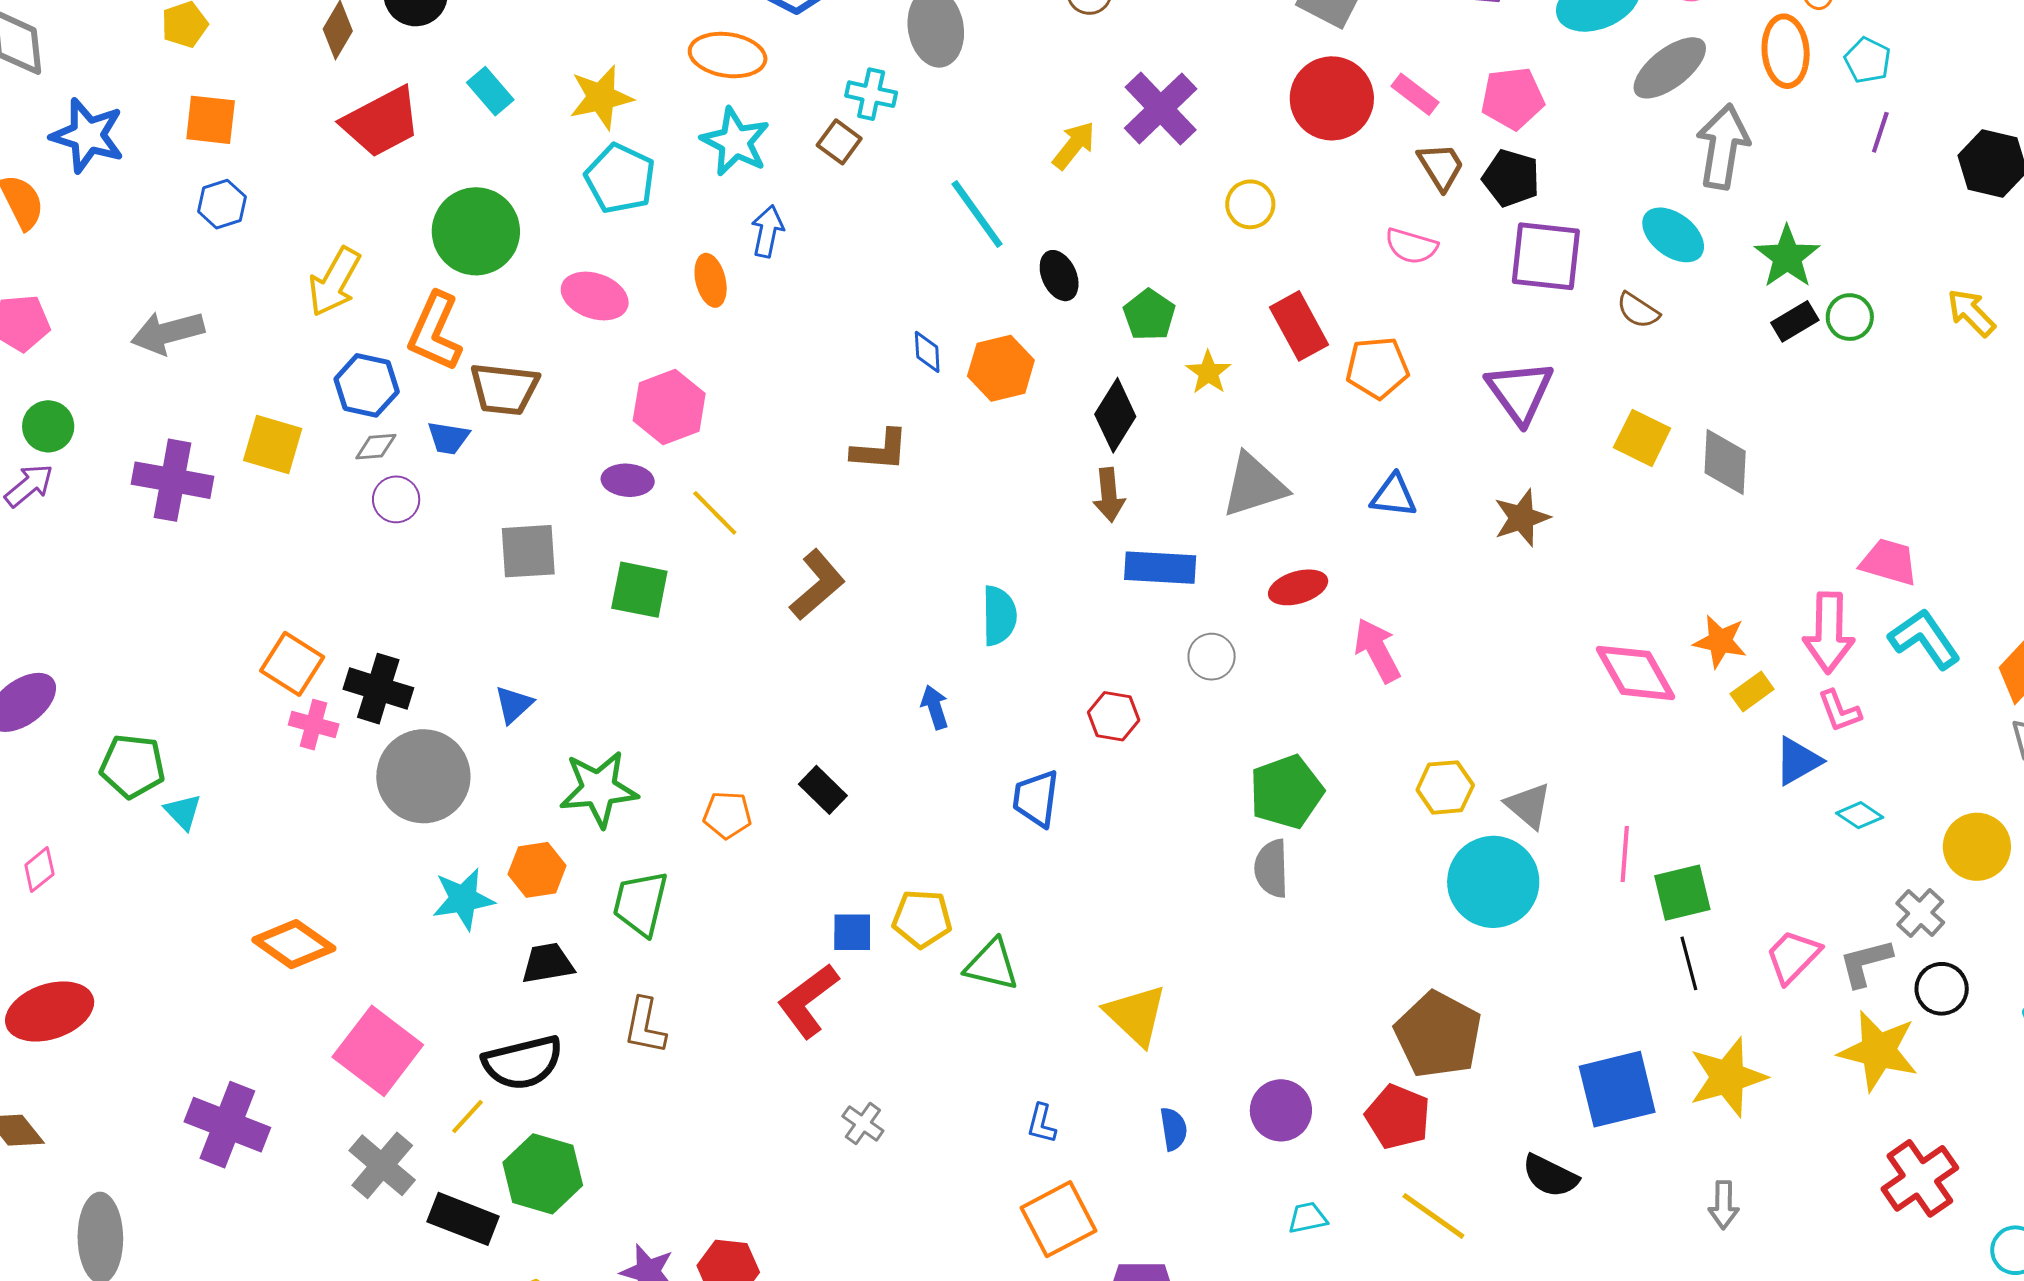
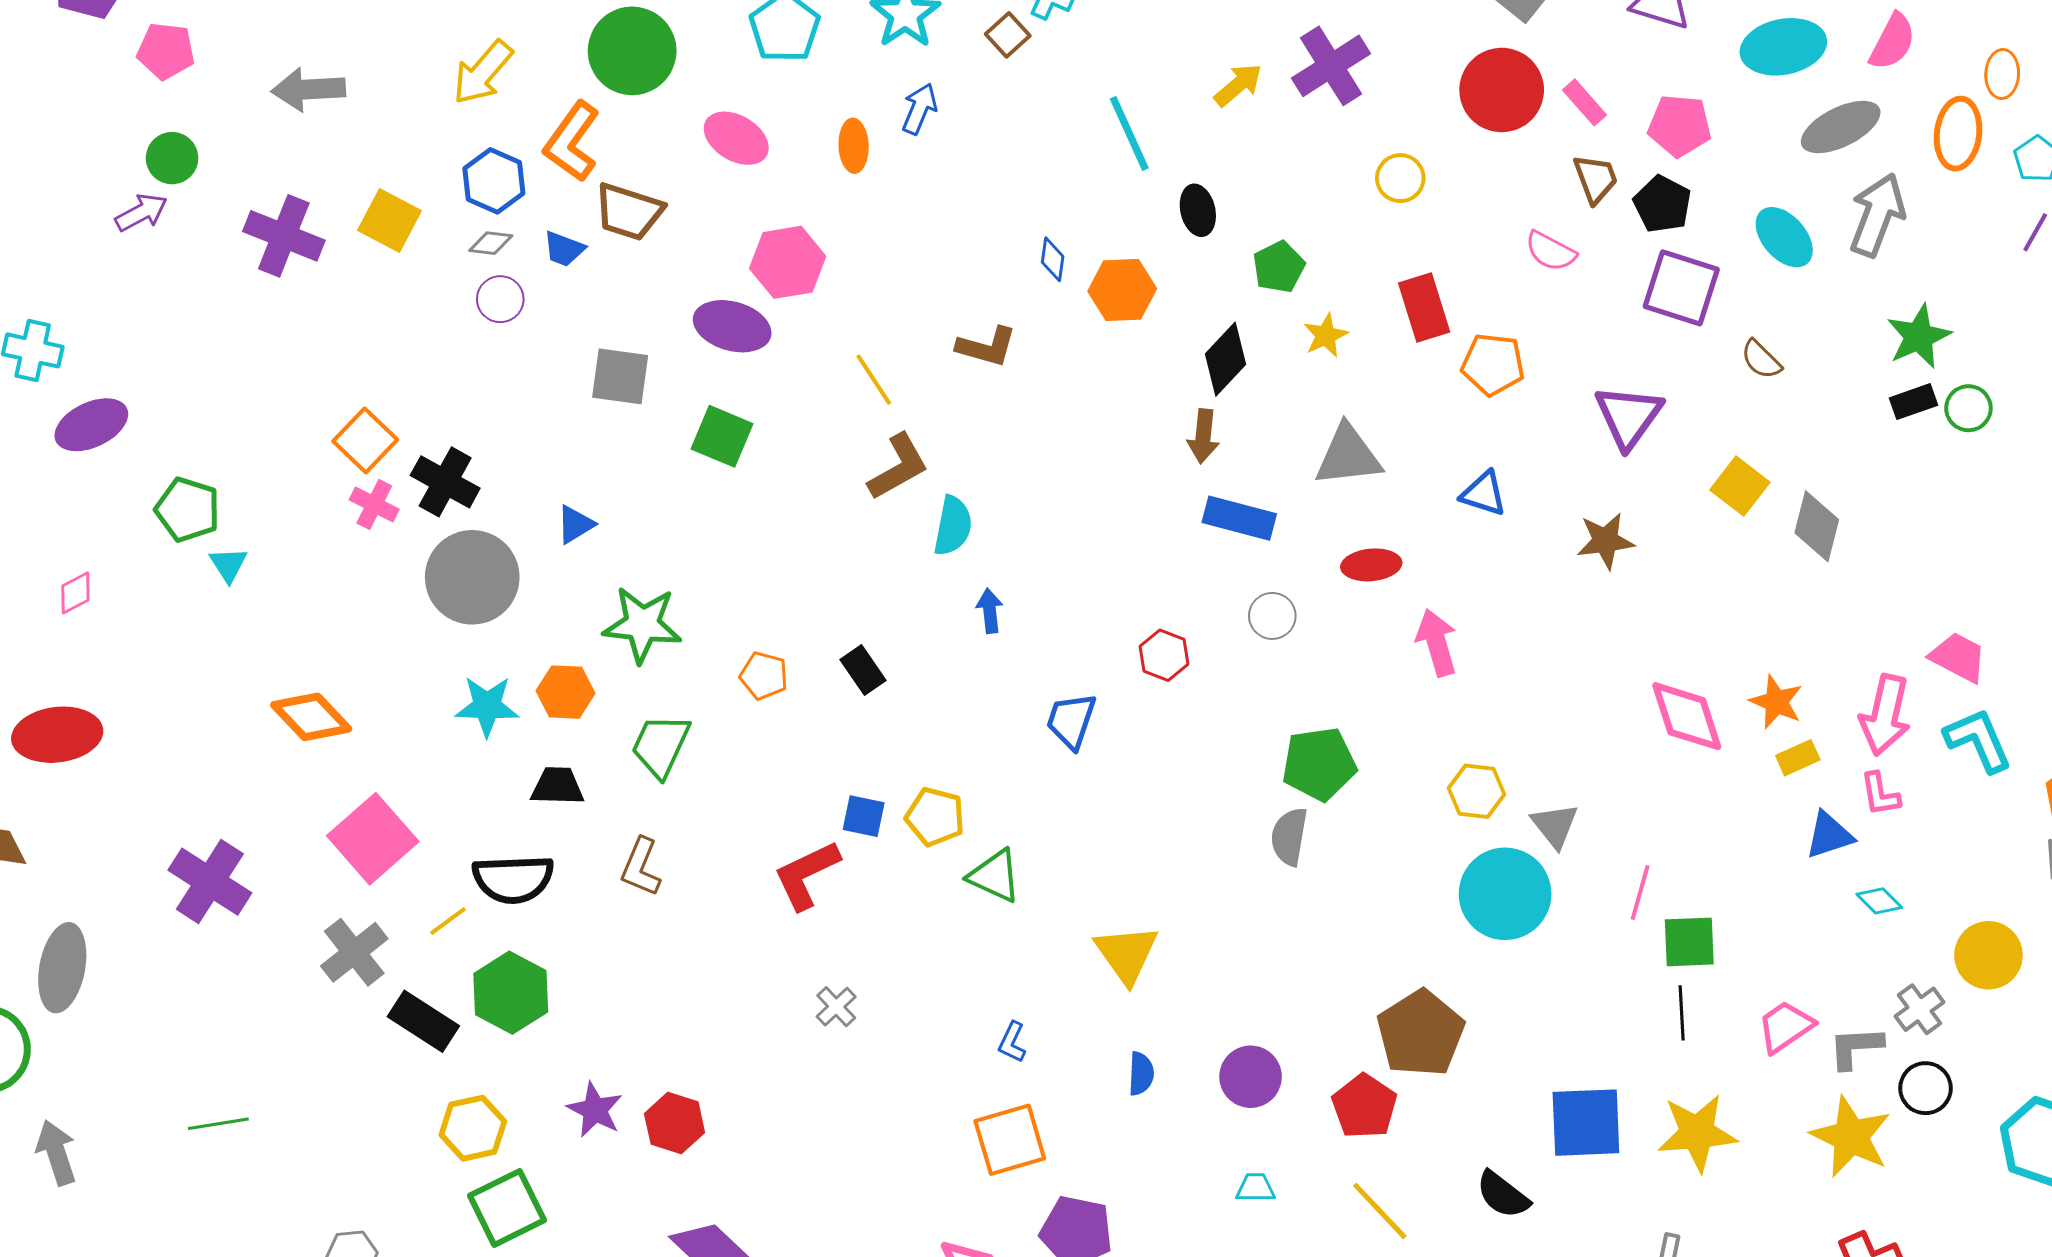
cyan ellipse: (1673, 235) -> (1784, 237), moved
purple ellipse: (628, 480) -> (732, 326), size x1.5
yellow line: (715, 513) -> (874, 380), moved
cyan semicircle: (999, 616) -> (953, 526), moved

